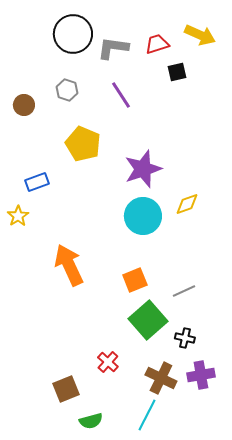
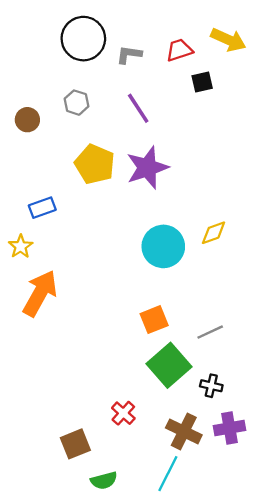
gray L-shape: (113, 48) -> (129, 55), size x0.7
purple star: (143, 169) -> (147, 168), moved
orange arrow: (69, 265) -> (40, 293), moved, turned 54

